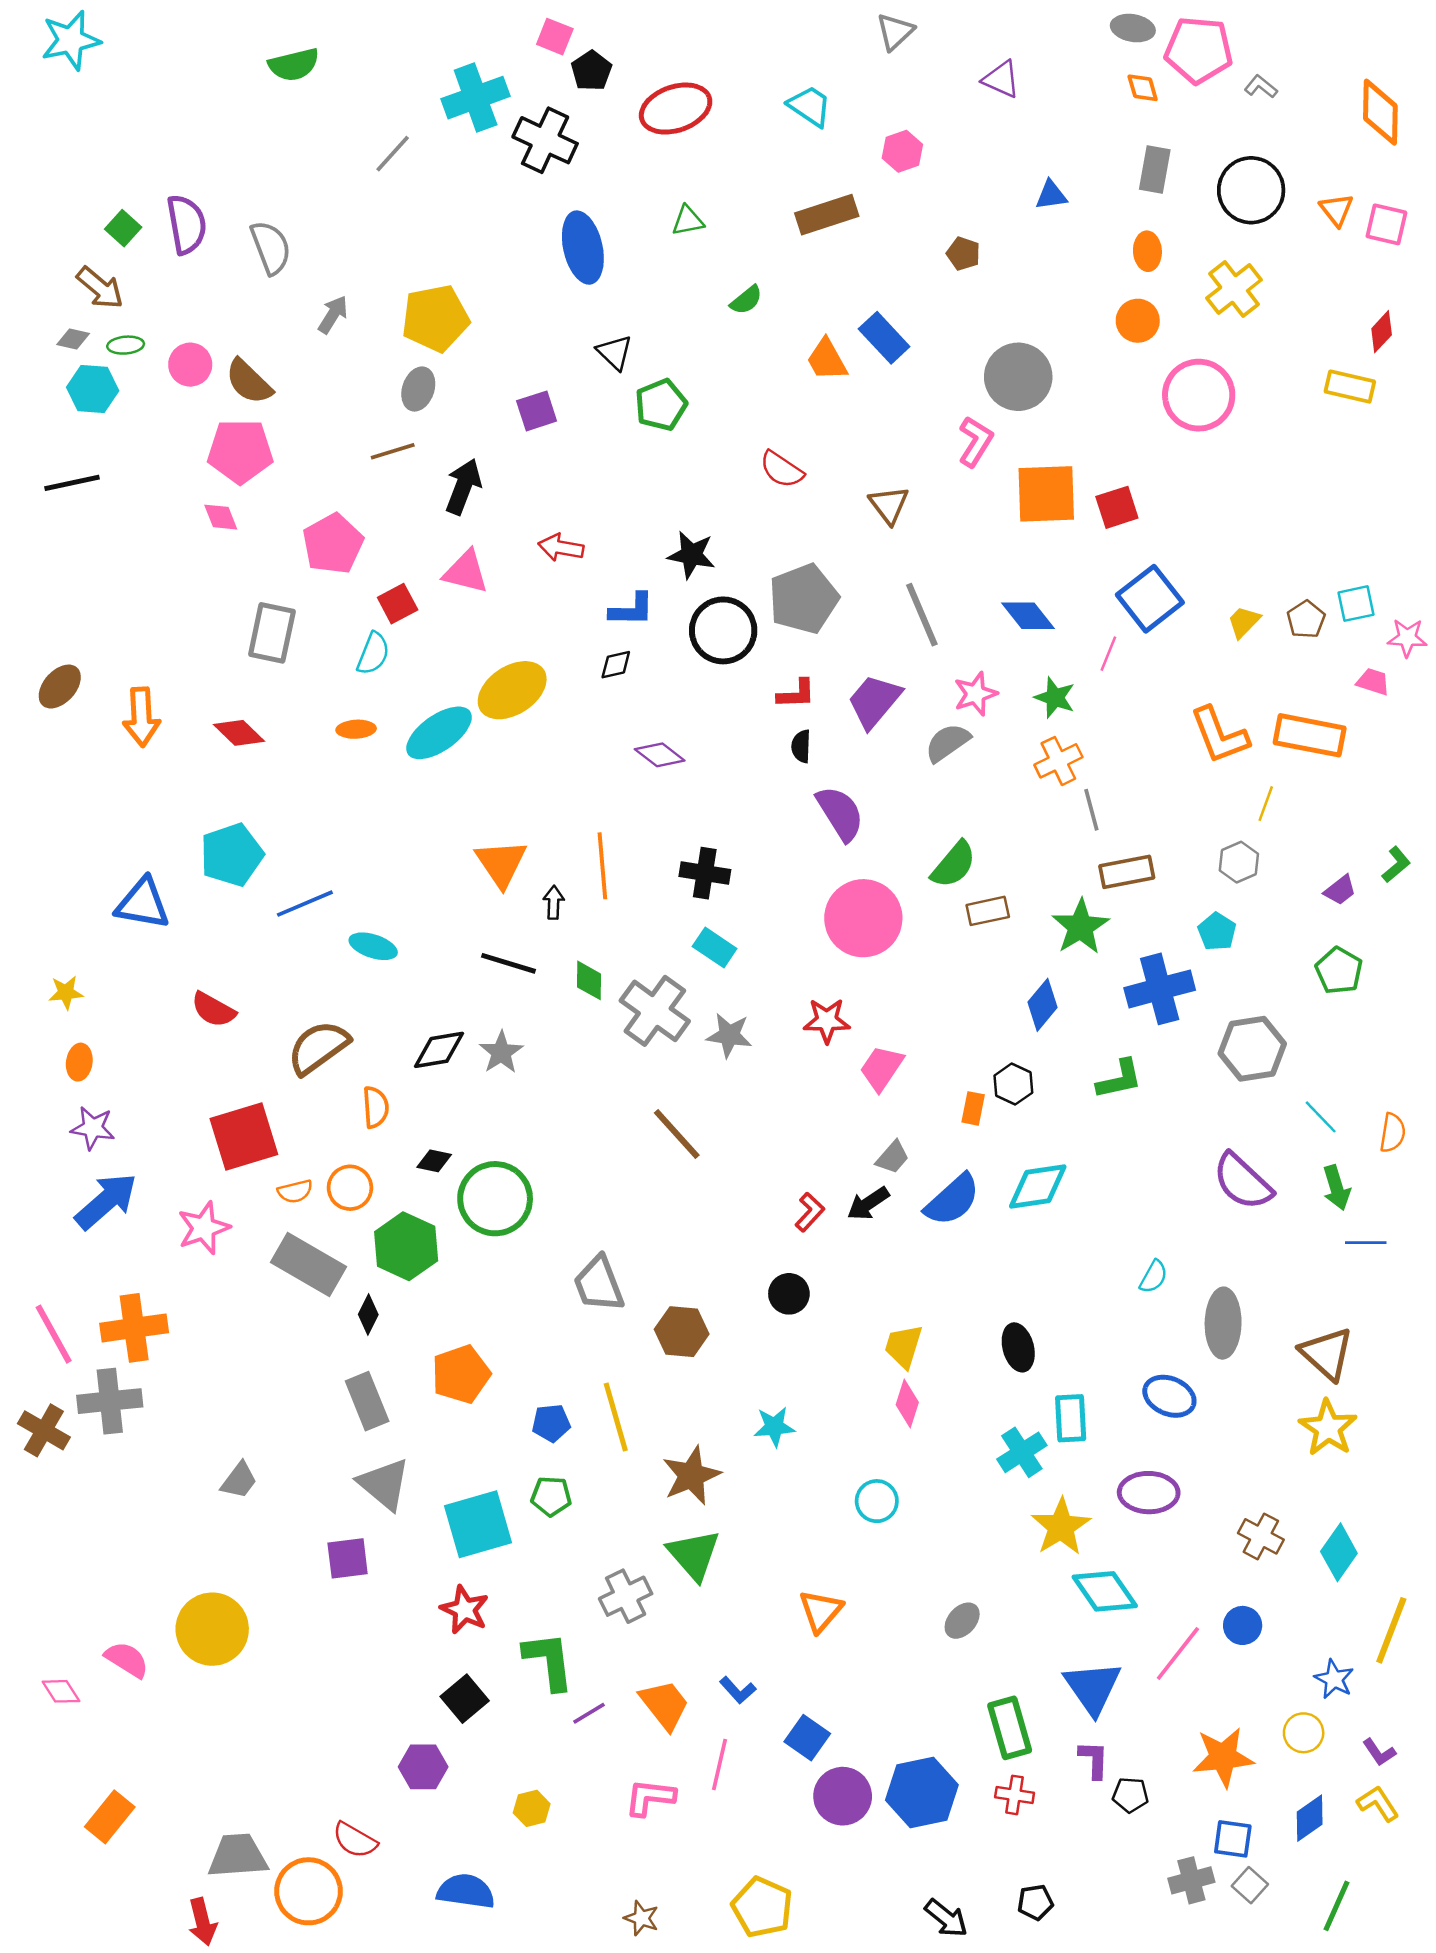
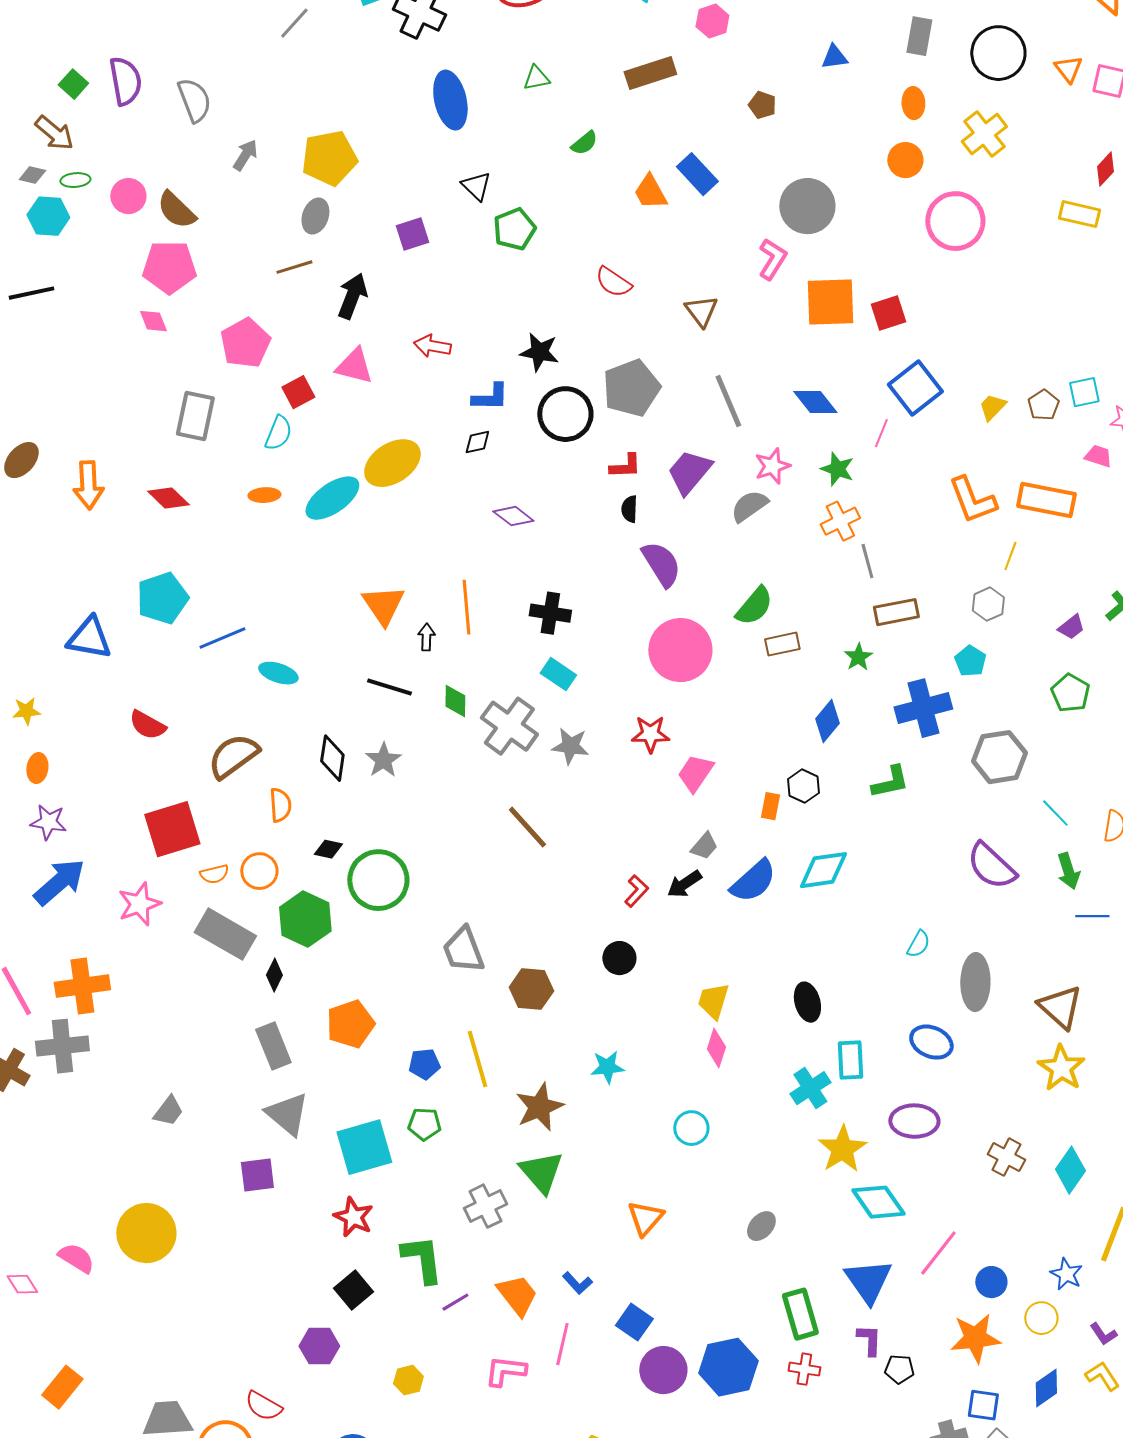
green star: (1080, 927) -> (858, 657), size x0.6
black diamond: (439, 1050) -> (332, 758), turned -72
blue circle: (1243, 1625) -> (991, 1282), moved

